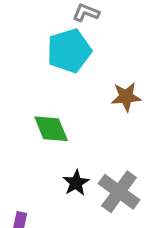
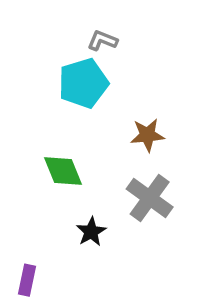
gray cross: (119, 192) -> (150, 198), moved

